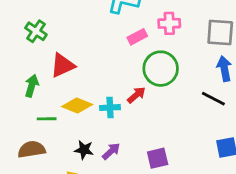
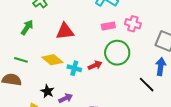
red triangle: (62, 65) -> (65, 31), moved
green arrow: (32, 86) -> (27, 27), moved
green line: (47, 119) -> (21, 60), moved

